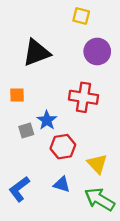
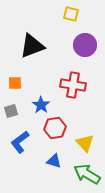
gray square: (26, 131) -> (11, 111), moved
blue L-shape: (19, 189) -> (20, 142), moved

